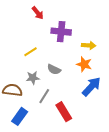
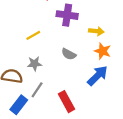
orange star: (84, 64) -> (103, 51), moved
gray semicircle: (54, 69) -> (69, 54), moved
gray line: (44, 96) -> (37, 90), moved

